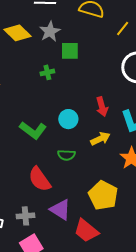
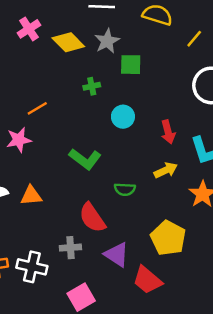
green cross: (47, 72) -> (92, 86), moved
cyan circle: (68, 119) -> (123, 117), moved
gray cross: (25, 216) -> (70, 248), moved

